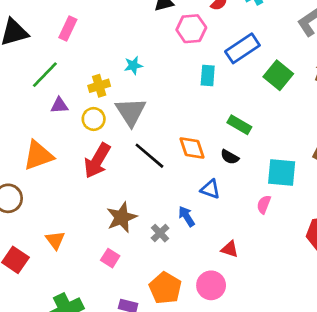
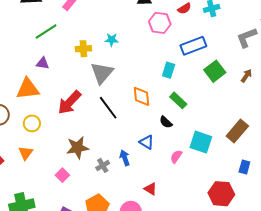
cyan rectangle: (208, 76) -> (169, 70), moved
purple triangle: (59, 105) -> (43, 63), moved
yellow circle: (94, 119) -> (32, 123), moved
orange diamond: (192, 148) -> (142, 96), moved
pink semicircle: (264, 204) -> (176, 156), moved

